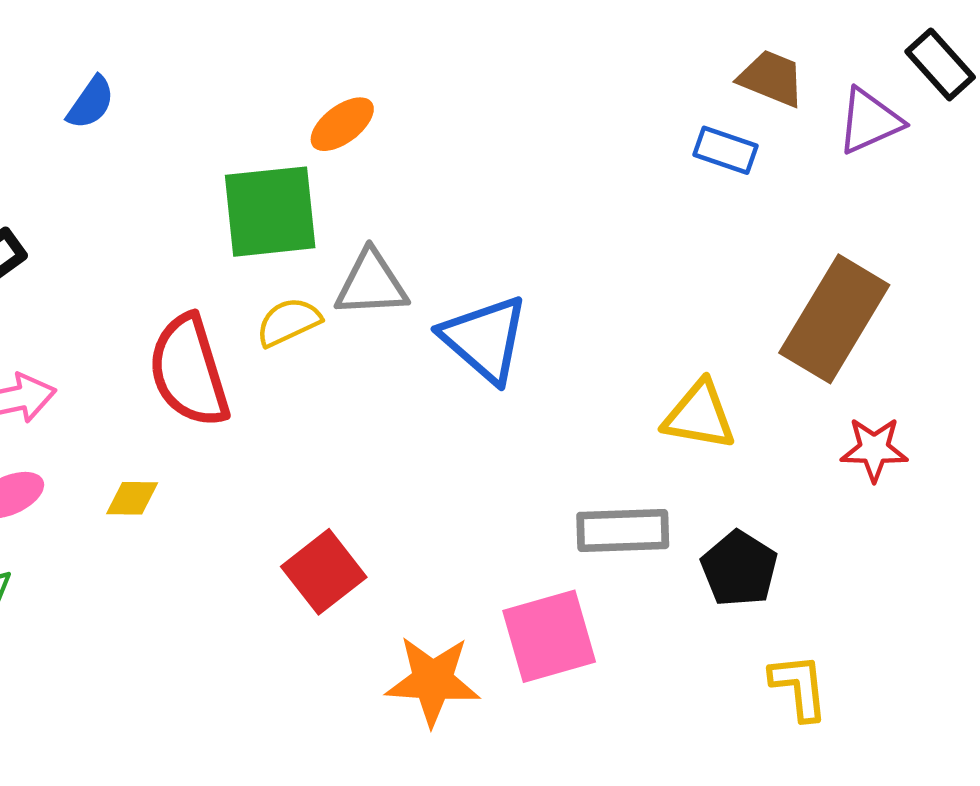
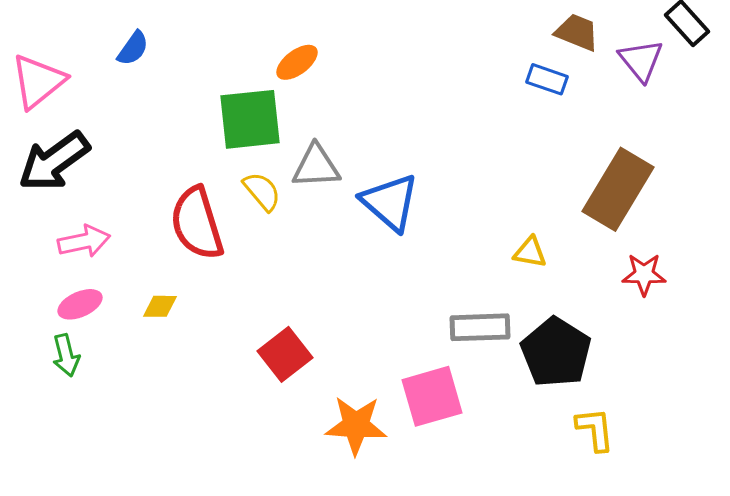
purple triangle: (870, 121) -> (641, 60), turned -45
yellow semicircle: (289, 322) -> (262, 191), turned 75
yellow triangle: (699, 415) -> (530, 252), size x0.7
black pentagon: (739, 569) -> (556, 352), size x1.4

